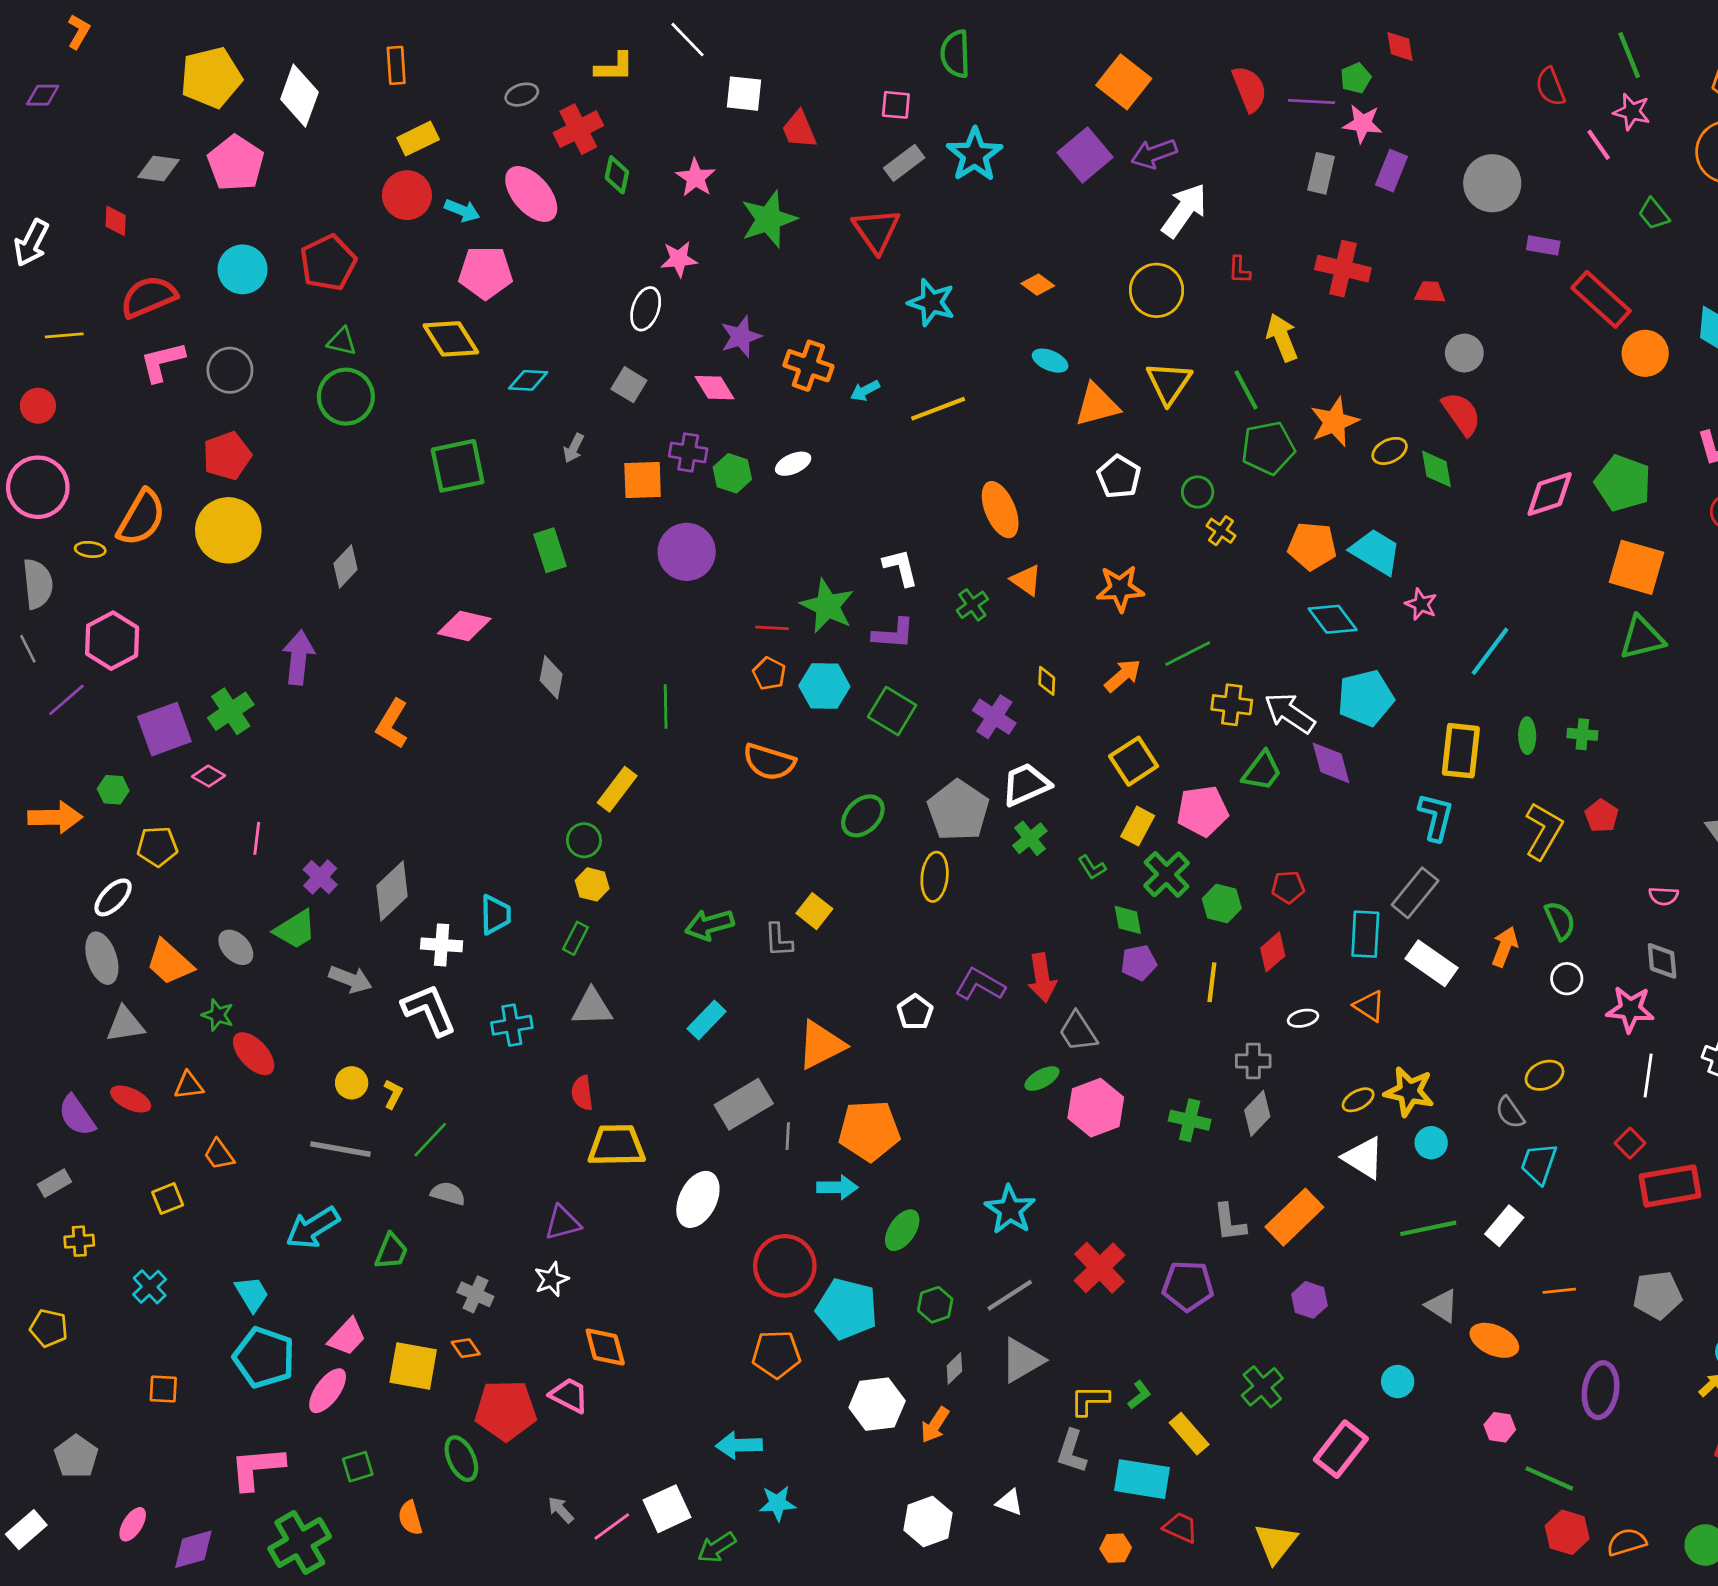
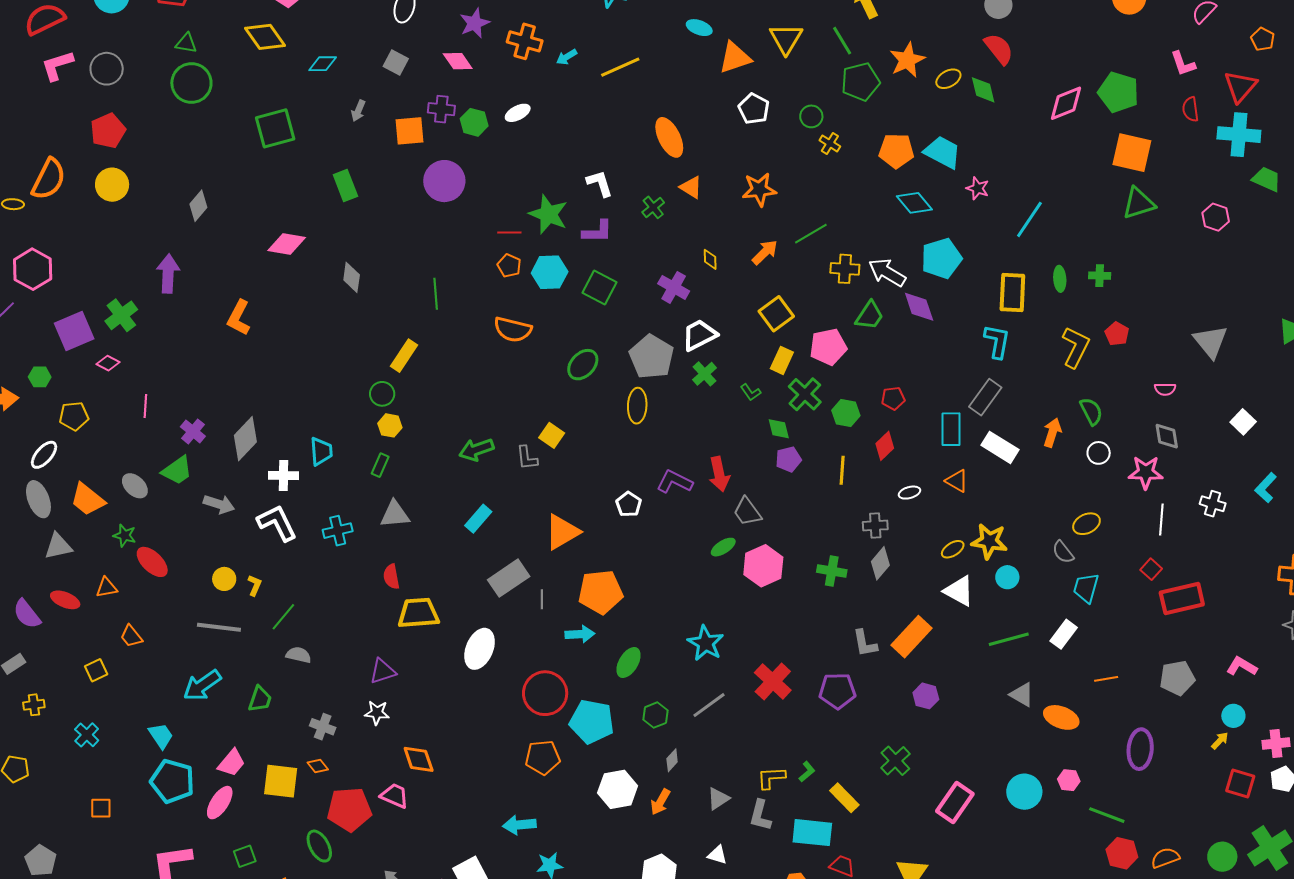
yellow circle: (228, 530) -> (112, 185), size x0.7
white star: (551, 1279) -> (377, 713), turned 30
gray triangle: (1022, 1360) -> (718, 799), moved, size x0.7
cyan circle: (1398, 1382) -> (1024, 792), moved, size x1.5

